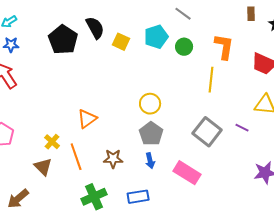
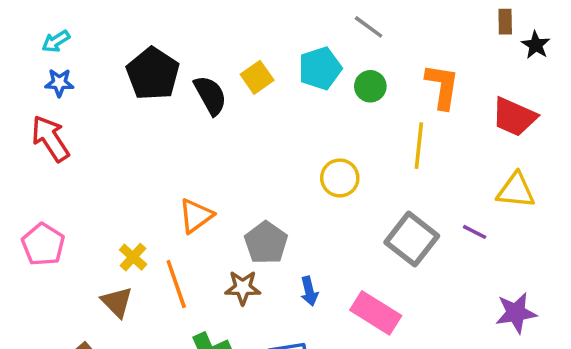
brown rectangle: (251, 14) -> (505, 22), moved
black semicircle: (95, 28) -> (210, 95), moved
yellow square: (121, 42) -> (257, 77), turned 30
yellow circle: (150, 104) -> (340, 178), moved
gray pentagon: (151, 134) -> (266, 243), moved

